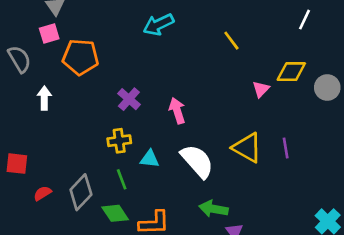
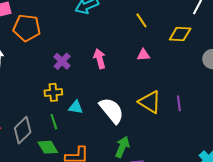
yellow diamond: (291, 72) -> (180, 34), moved
pink triangle: (261, 89) -> (143, 55), moved, turned 40
pink arrow: (177, 111) -> (100, 59), moved
green arrow: (213, 209) -> (122, 147), turned 100

